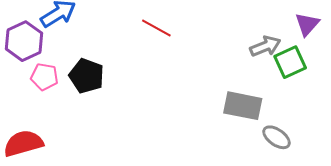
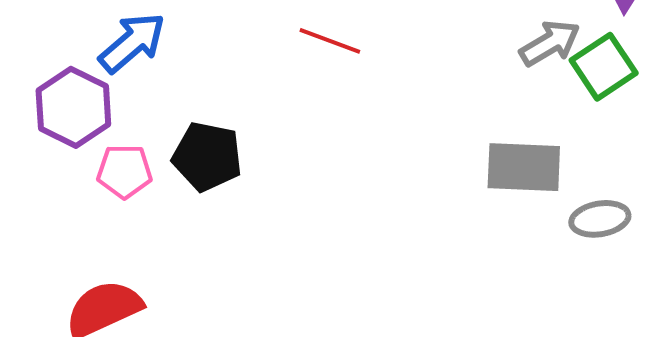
gray ellipse: (277, 137) -> (600, 219), turned -36

